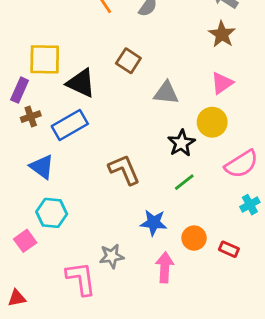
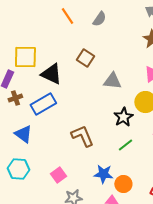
cyan hexagon: (52, 213) -> (18, 169), moved
orange circle: (194, 238) -> (123, 184), moved
pink square: (25, 241) -> (58, 175), moved

